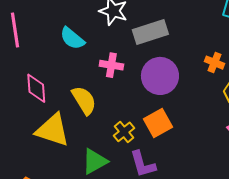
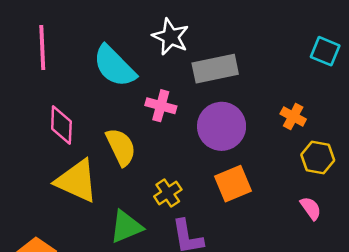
cyan semicircle: (72, 38) -> (114, 66), size x1.4
orange square: (158, 123) -> (233, 184), moved

